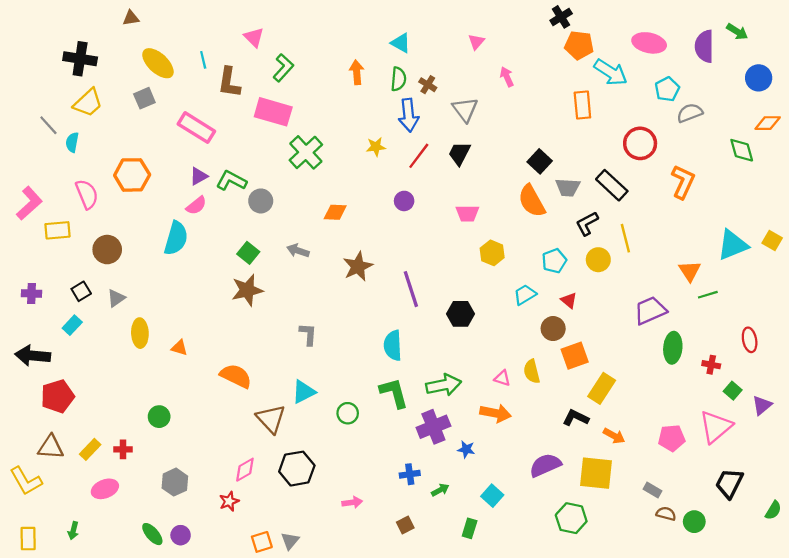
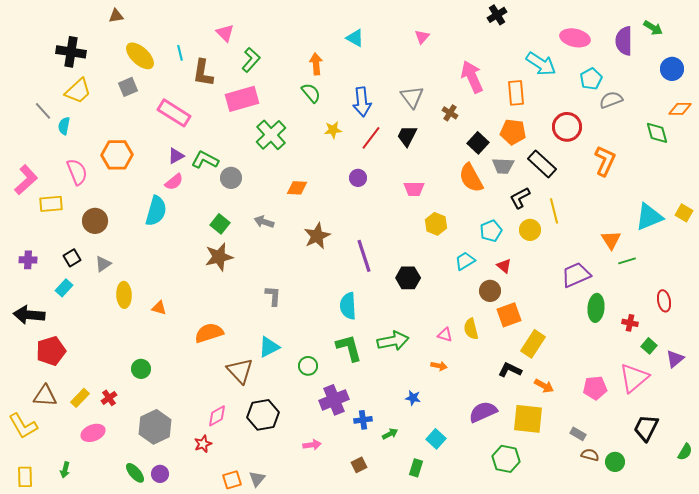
orange pentagon: (579, 45) -> (513, 132), moved
pink arrow: (507, 77) -> (472, 77), moved, size x1.8
green semicircle: (398, 79) -> (311, 93), moved, turned -45
brown cross: (428, 85) -> (450, 113), moved
pink rectangle: (273, 112) -> (242, 99), turned -32
orange semicircle: (236, 376) -> (209, 333), turned -44
orange arrow: (496, 413) -> (439, 366), size x0.6
purple cross: (433, 427) -> (334, 400), moved
red cross: (123, 449) -> (109, 398), turned -35
gray hexagon: (175, 482) -> (155, 427), size x1.4

